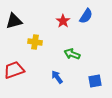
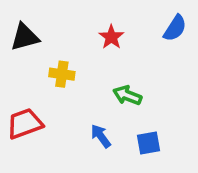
blue semicircle: (86, 16) -> (175, 28), moved
blue square: (95, 81) -> (148, 143), moved

